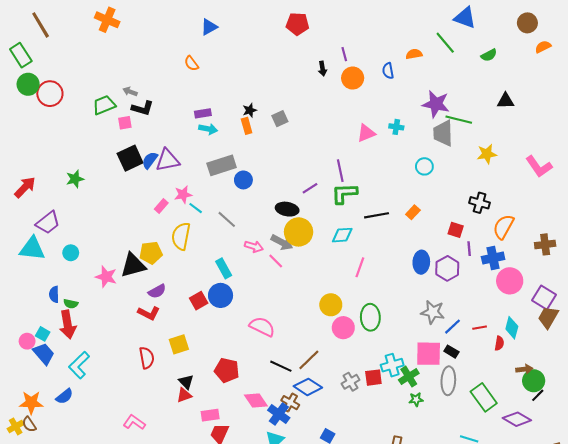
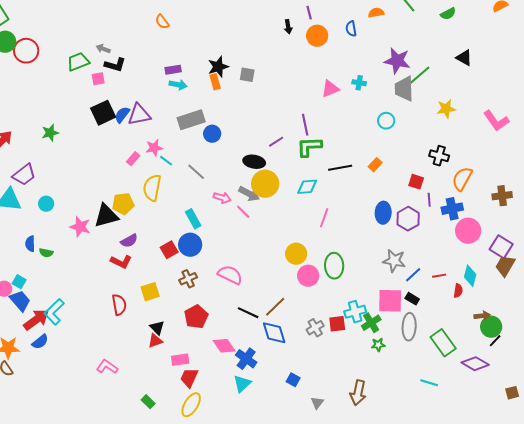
black triangle: (506, 101) -> (464, 58), turned 30
black star: (250, 110) -> (218, 67), size x1.5
gray square: (280, 119) -> (247, 75), turned 35
green line: (459, 120) -> (419, 76), turned -55
red arrow: (68, 325) -> (36, 320), moved, turned -116
red pentagon: (227, 370) -> (196, 317), turned 30
blue diamond: (308, 387) -> (274, 333), turned 40
brown cross: (290, 403) -> (188, 279), moved, turned 36

